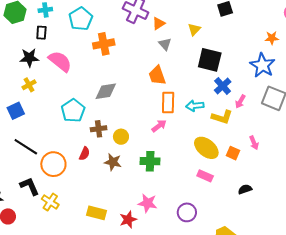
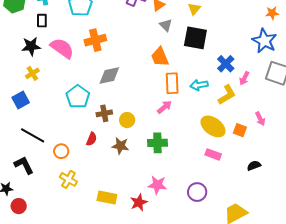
orange cross: (104, 44) -> (95, 40), moved
black square: (210, 60) -> (195, 38), moved
yellow L-shape: (222, 117) -> (227, 95), turned -45
orange circle: (53, 164) -> (61, 151), size x0.6
black L-shape: (30, 186) -> (24, 165), moved
yellow cross: (50, 202) -> (68, 179), moved

